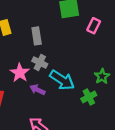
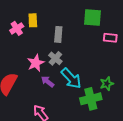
pink rectangle: (94, 26) -> (110, 38), turned 56
green cross: (89, 97) -> (91, 99), size x1.5

